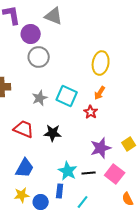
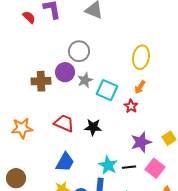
purple circle: (31, 34) -> (65, 72), moved
gray star: (40, 98) -> (85, 80), moved

